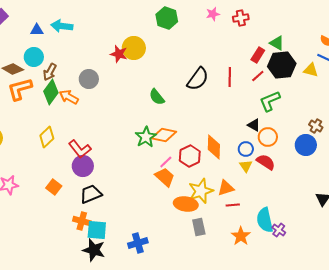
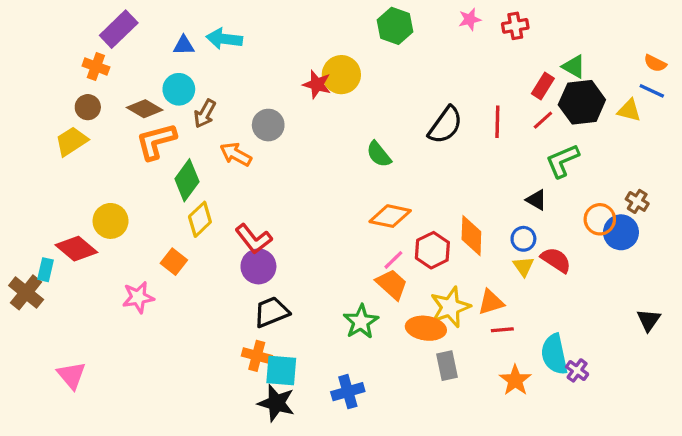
green diamond: (51, 92) -> (187, 180), moved
green star: (146, 137) -> (361, 322), moved
orange circle: (268, 137) -> (600, 219), moved
orange square: (54, 187) -> (174, 262), moved

